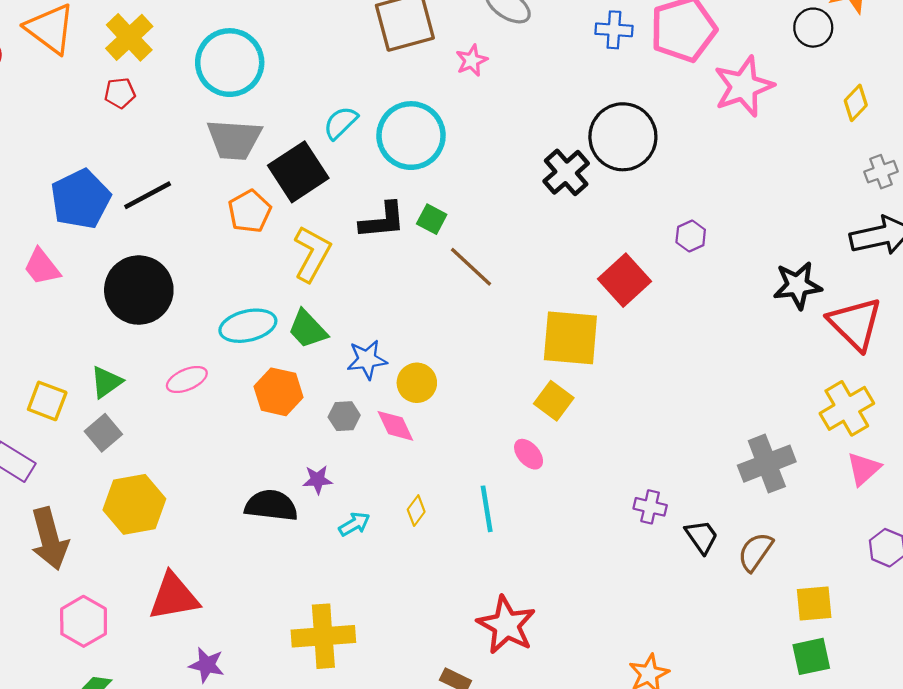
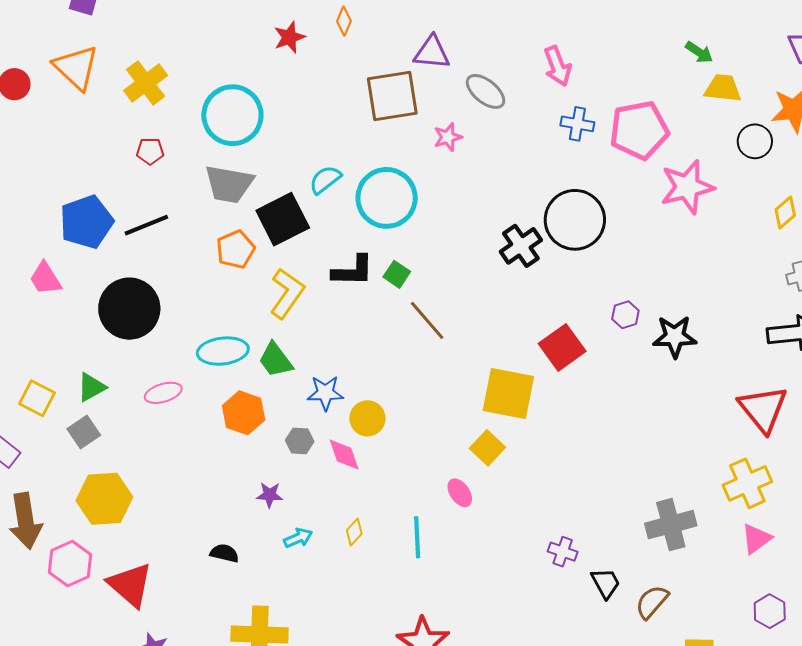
red pentagon: (120, 93) -> (150, 151), moved
black star: (797, 285) -> (675, 337), moved
black semicircle: (271, 506) -> (224, 553), moved, size x0.6
red triangle: (174, 597) -> (130, 585), turned 45
pink hexagon: (84, 621) -> (70, 564), moved

